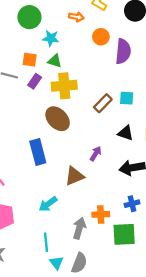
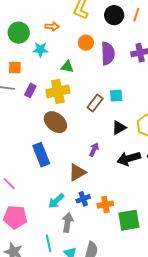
orange arrow: (76, 17) -> (52, 27), moved
orange square: (30, 60) -> (15, 68), moved
green triangle: (55, 61) -> (67, 67), moved
black triangle: (126, 133) -> (119, 128), turned -42
blue cross: (132, 204) -> (83, 199), moved
gray arrow: (79, 228) -> (68, 222), moved
cyan line: (46, 242) -> (49, 243), moved

